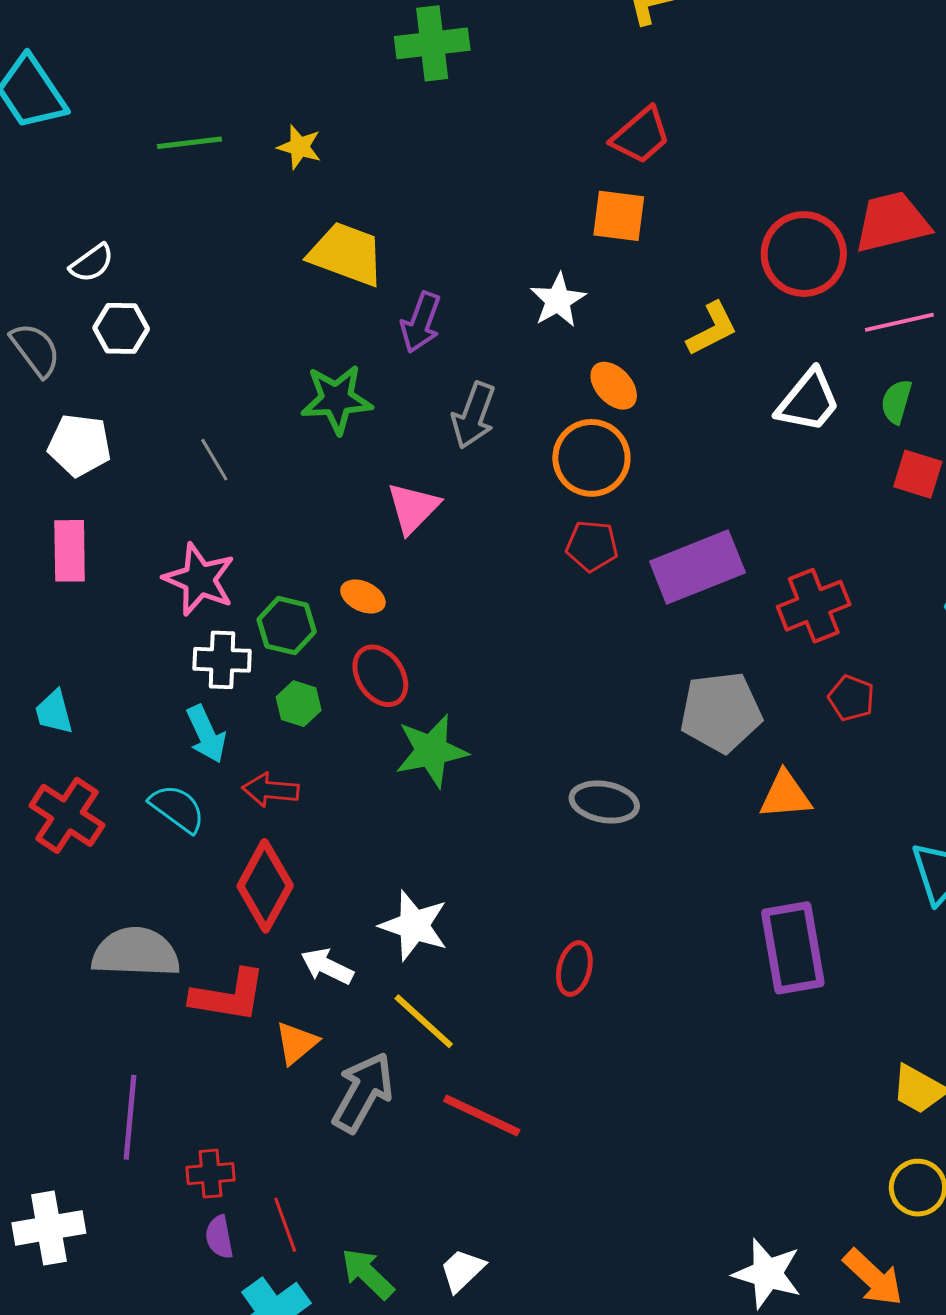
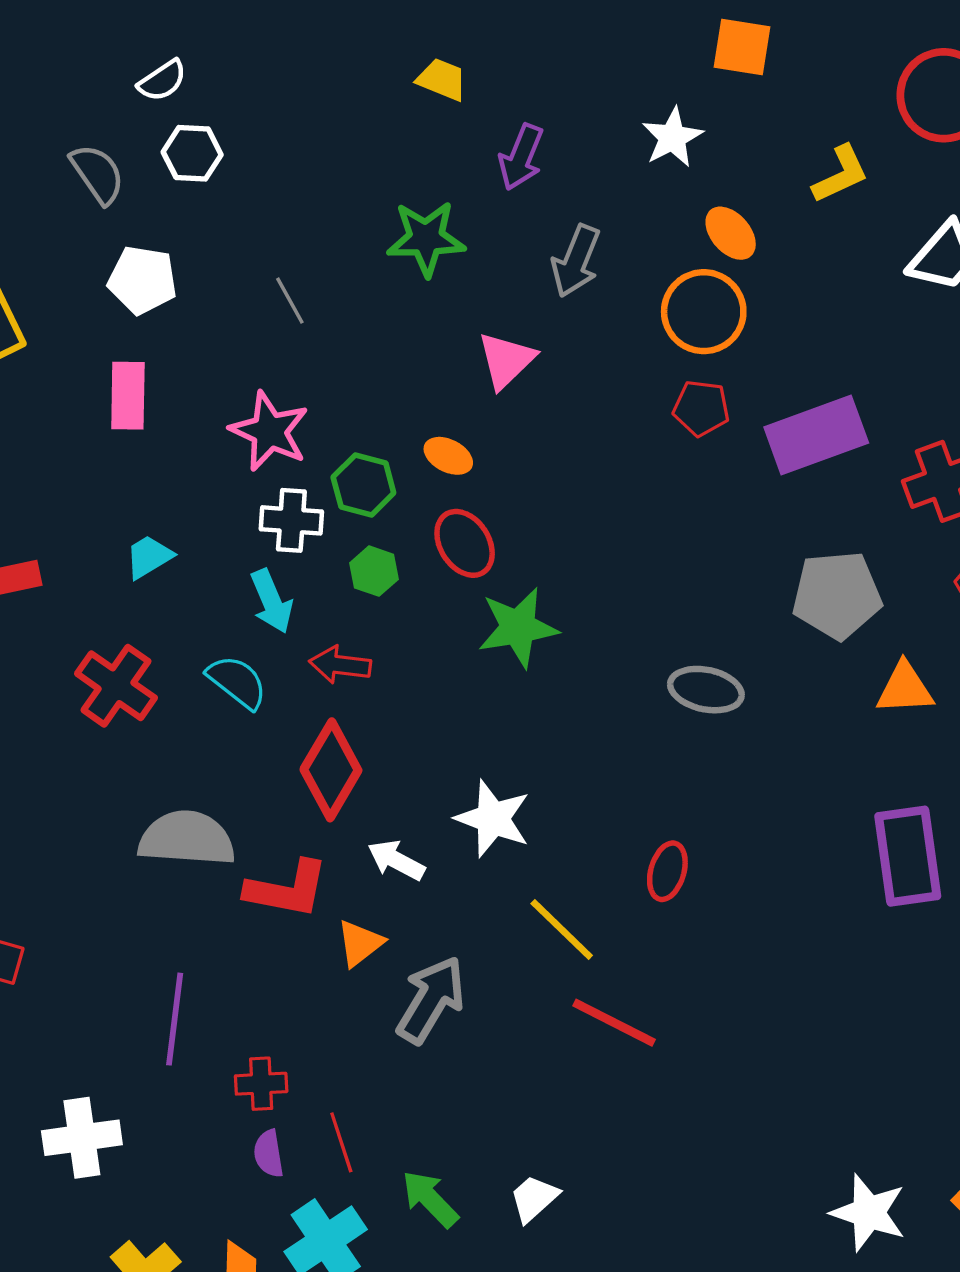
yellow trapezoid: (346, 254) -> (442, 79), size x0.6
cyan trapezoid: (54, 712) -> (149, 557), moved, turned 72
yellow line: (424, 1021) -> (562, 930), moved
red line: (482, 1115) -> (614, 1023), moved

